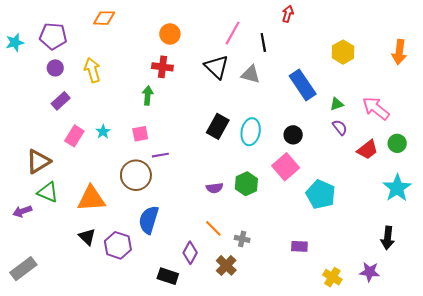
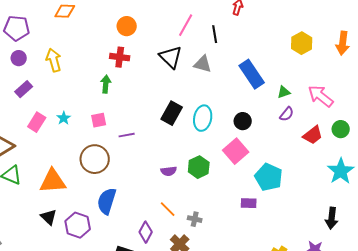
yellow hexagon: (343, 52) -> (302, 43), moved
purple semicircle: (340, 127) -> (287, 114), turned 77
purple line: (160, 155) -> (127, 135), moved
purple rectangle: (299, 246) -> (249, 203), moved

